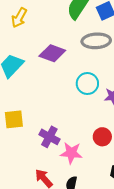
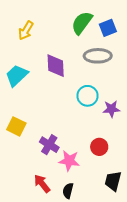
purple diamond: (52, 53) -> (56, 66), turned 65
yellow square: (14, 119) -> (16, 126), turned 30

